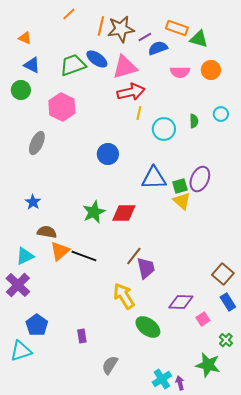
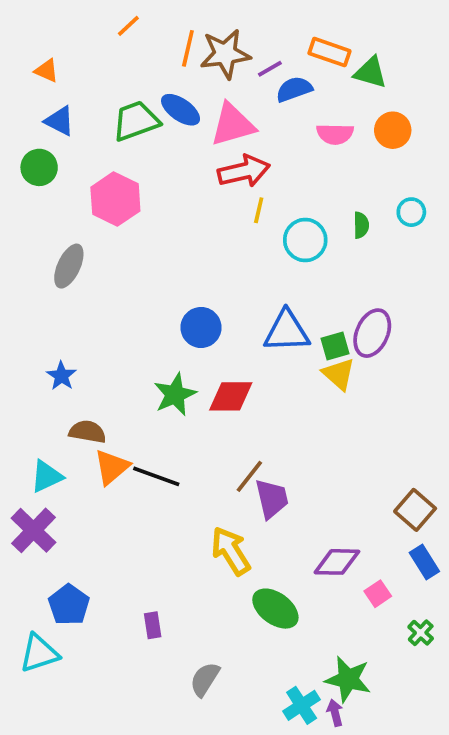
blue circle: (108, 154) -> (201, 327), moved
green star: (208, 365) -> (348, 679), moved

